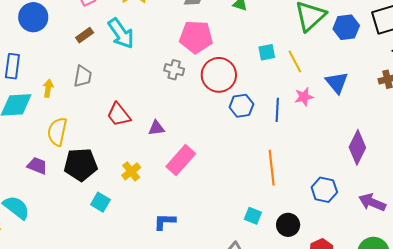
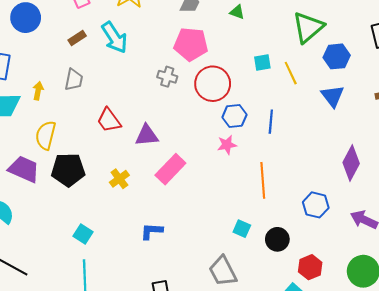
blue hexagon: (346, 27) -> (337, 56), moved
pink star: (304, 97) -> (227, 145), moved
purple triangle: (156, 128) -> (147, 135), size x1.4
purple trapezoid: (37, 166) -> (24, 169), size x1.5
cyan square: (100, 202) -> (83, 234), moved

